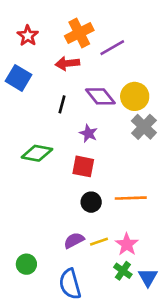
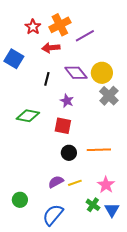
red star: (28, 36) -> (33, 27), moved
pink star: (127, 244) -> (106, 185), moved
blue semicircle: (70, 284) -> (53, 215), turned 55

